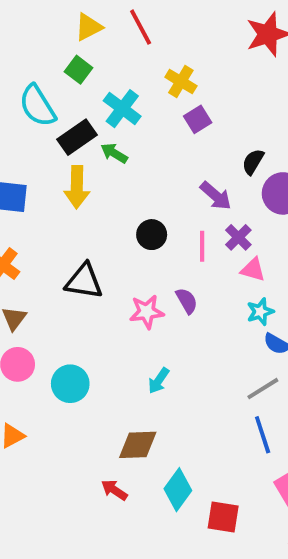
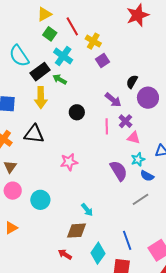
red line: (141, 27) -> (72, 26), moved
green square: (79, 70) -> (50, 34), moved
black circle: (152, 235) -> (77, 112), moved
black triangle: (84, 281) -> (34, 134), moved
purple semicircle: (187, 301) -> (119, 171), moved, size x1.5
pink star: (147, 312) -> (69, 162), moved
cyan arrow: (159, 381) -> (87, 210), moved, turned -72
blue line: (263, 435) -> (127, 240), moved

